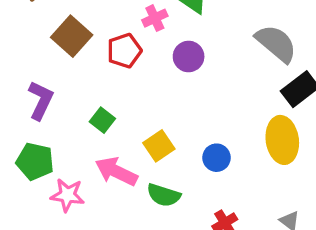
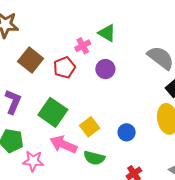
green square: (102, 120) -> (53, 112), size x1.8

